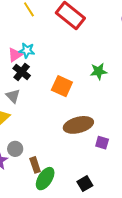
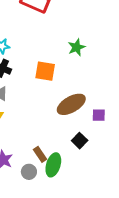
gray circle: (15, 149) -> (29, 172), moved
black square: (85, 184) -> (80, 141), moved

